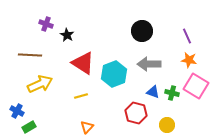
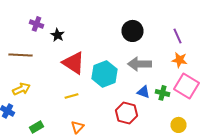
yellow arrow: (40, 84) -> (22, 89), moved, size x0.7
yellow circle: (167, 125) -> (178, 125), moved
green rectangle: (29, 127) -> (36, 127), moved

